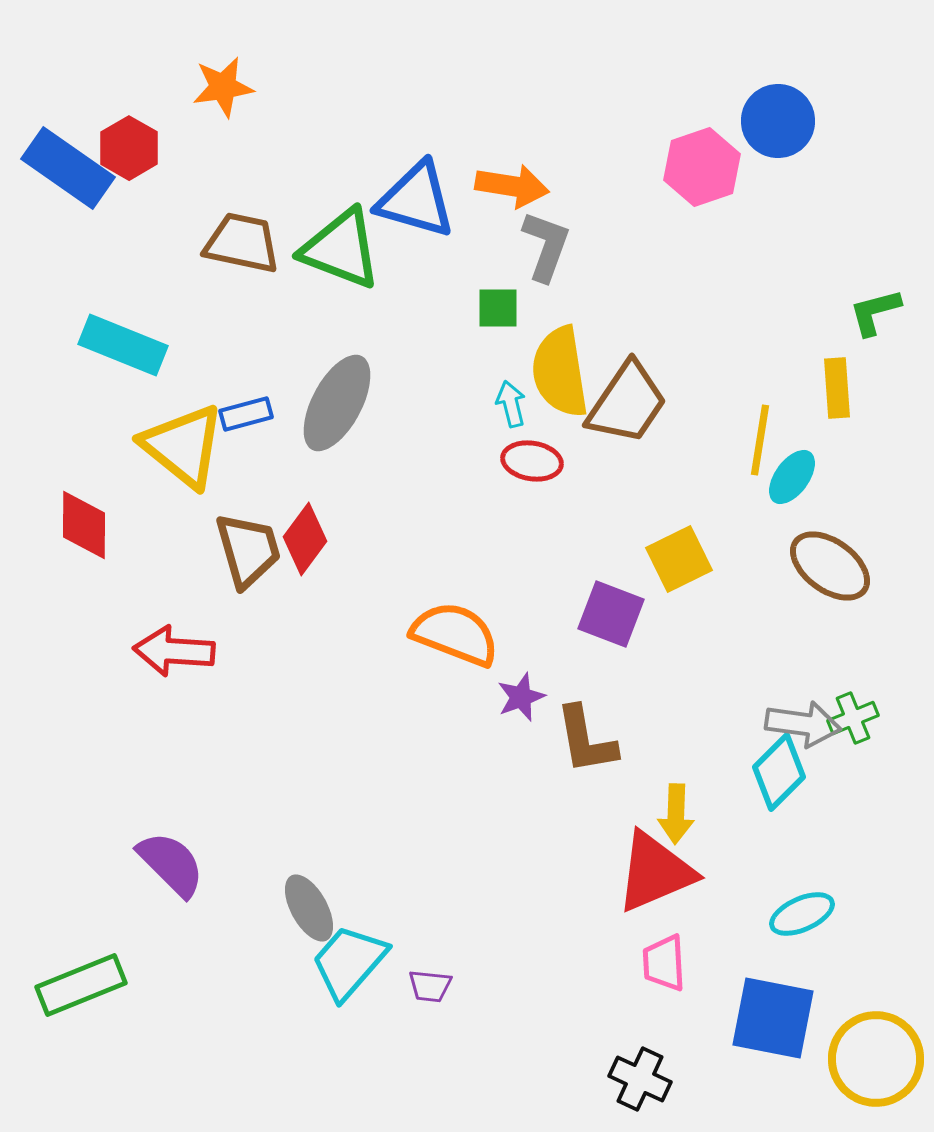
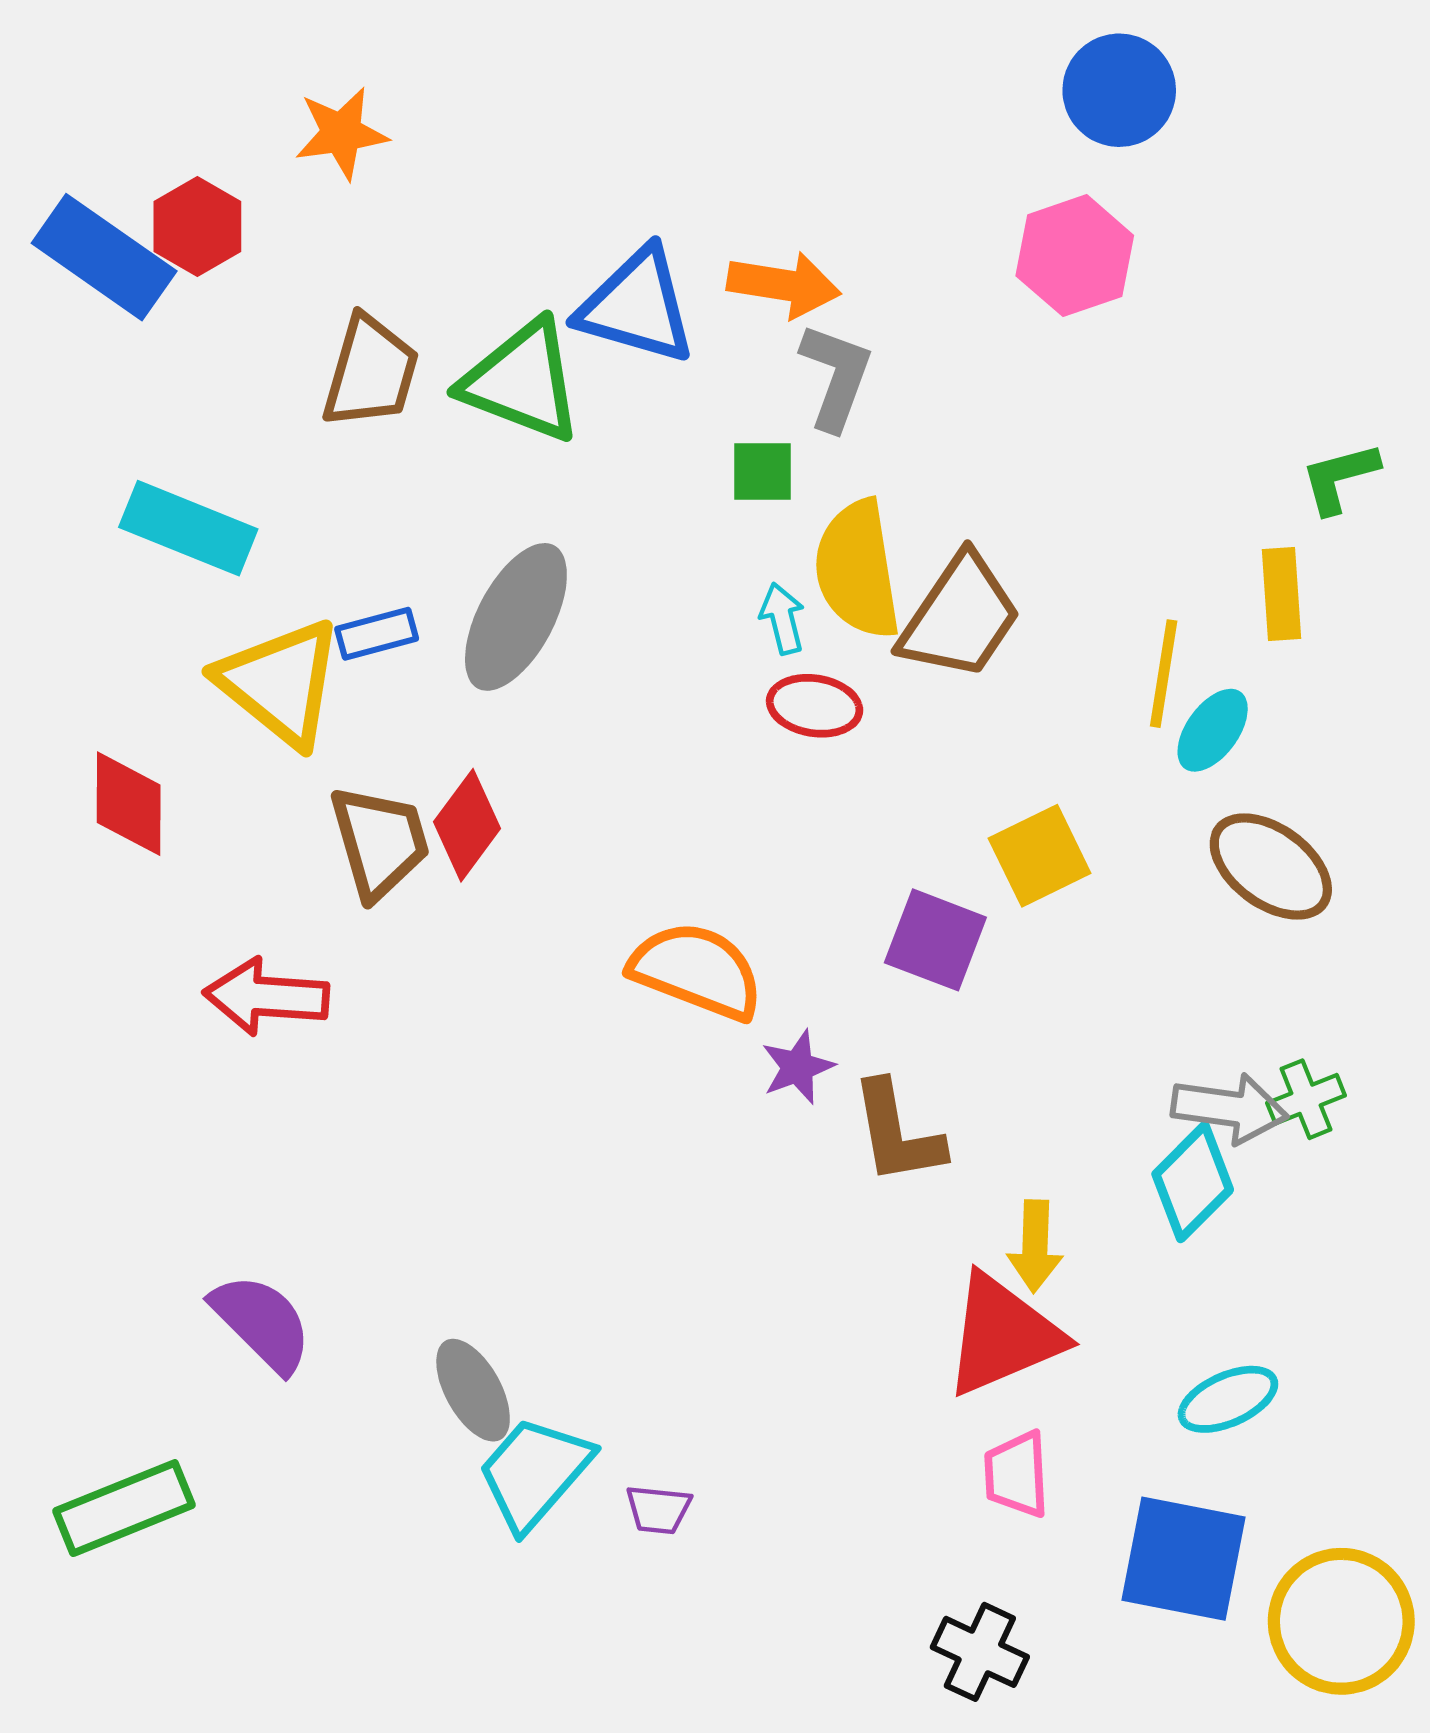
blue circle: (778, 121) -> (1119, 90), moved
brown trapezoid: (242, 243) -> (371, 372), turned 94

